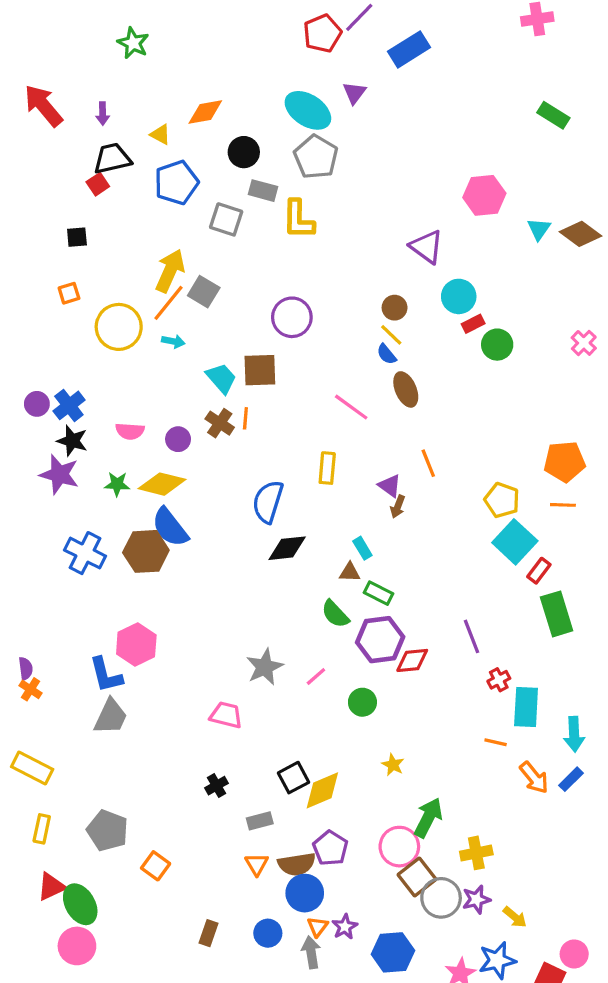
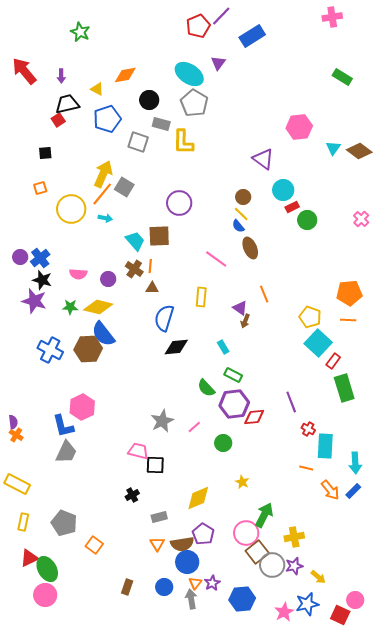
brown triangle: (350, 572) -> (152, 288), moved
red cross: (499, 680) -> (308, 429), turned -32
black square: (293, 778) -> (155, 465), moved, turned 30

